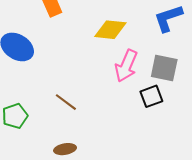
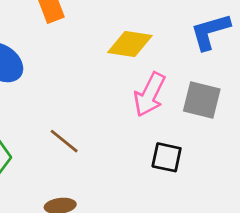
black square: (151, 96) -> (167, 157), moved, turned 30

